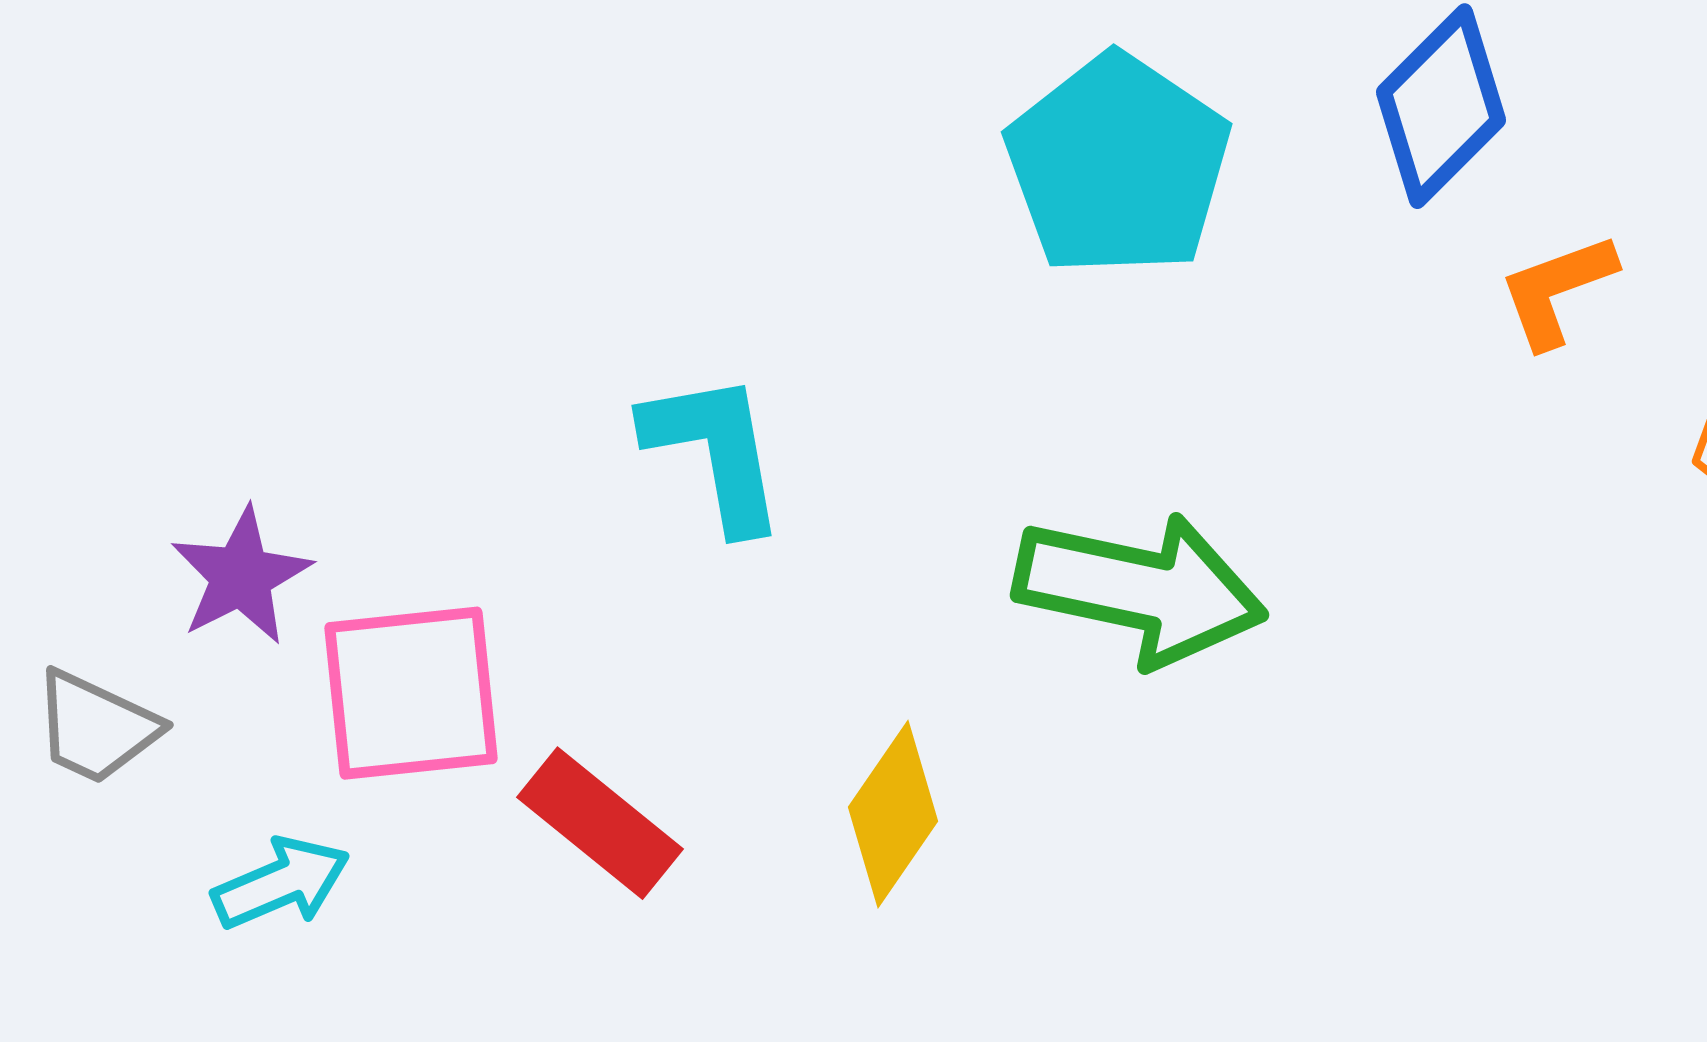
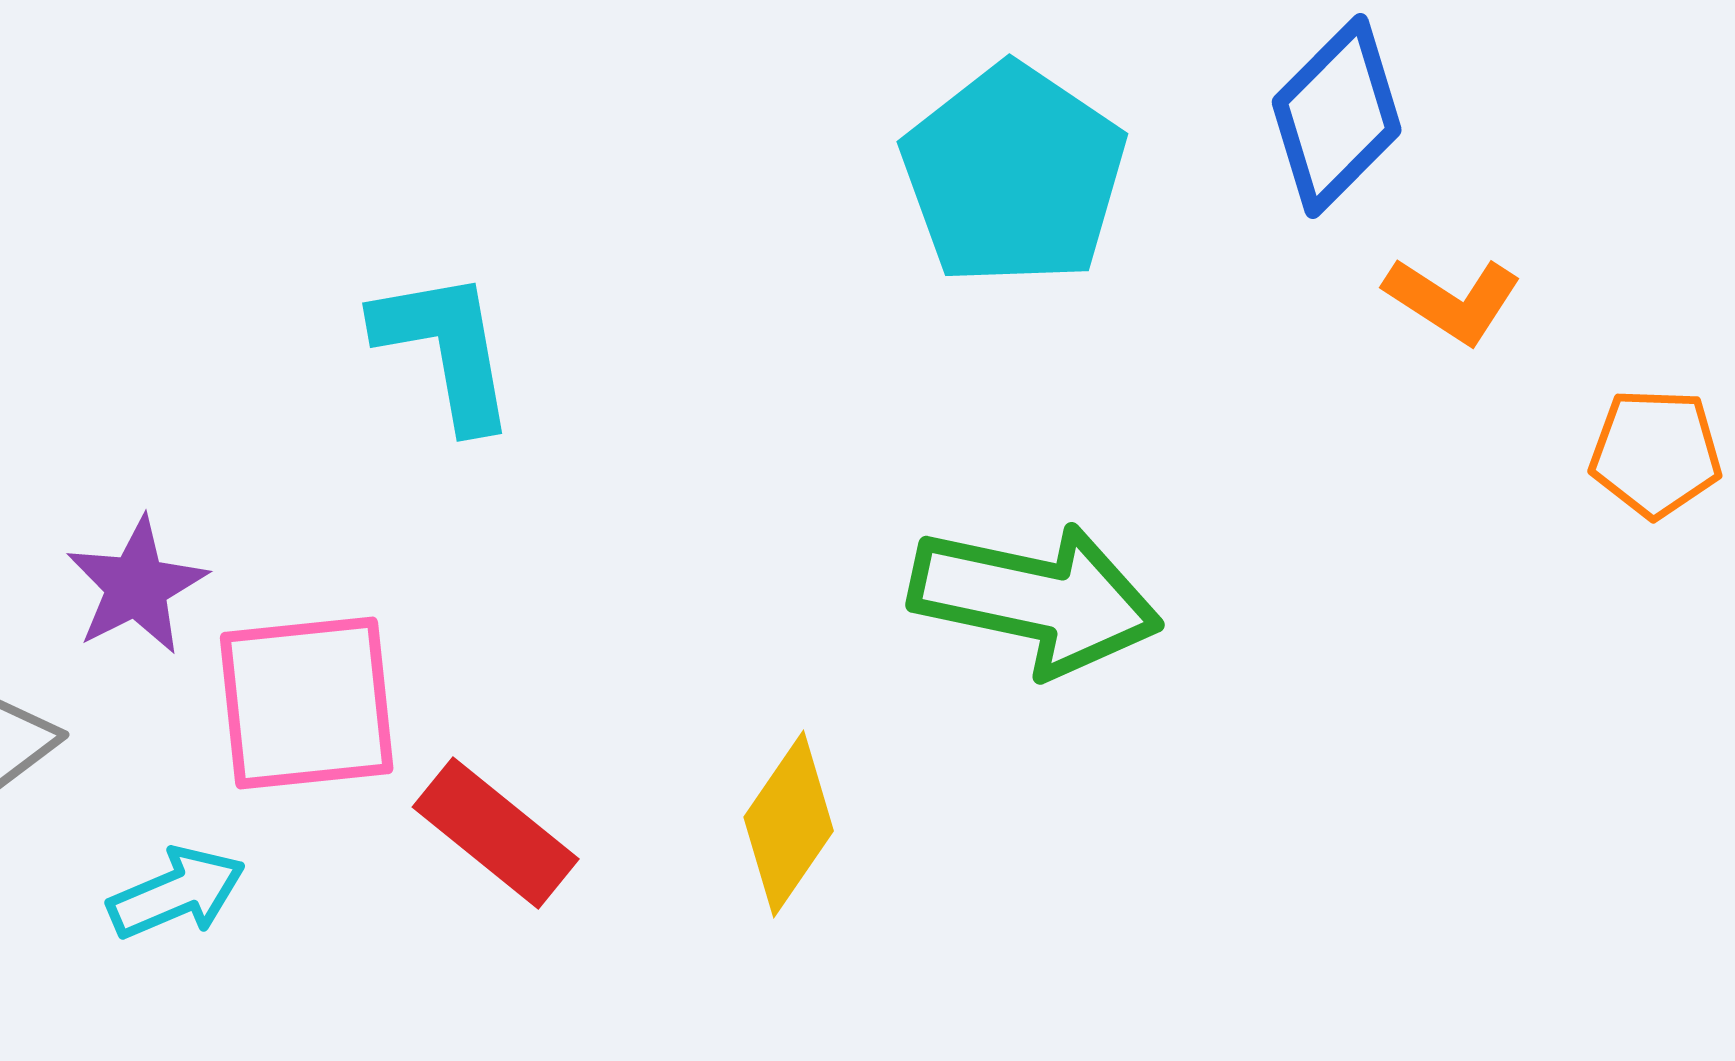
orange L-shape: (1557, 290) -> (1453, 300), turned -127
cyan L-shape: (715, 451) -> (446, 349), moved

